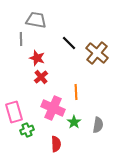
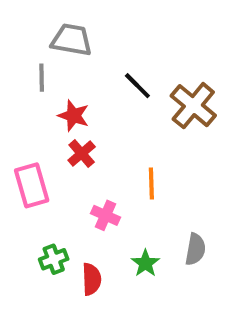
pink cross: (53, 108) -> (106, 215), size x0.6
pink rectangle: (14, 112) -> (32, 185), moved
green star: (74, 122) -> (145, 263), moved
red semicircle: (56, 144) -> (92, 279), moved

